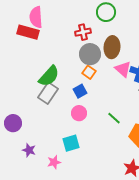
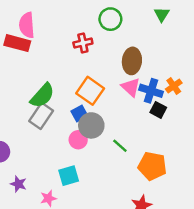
brown ellipse: (112, 47) -> (132, 61), moved
gray circle: (90, 54) -> (91, 125), moved
orange square: (89, 72) -> (90, 91), size x1.6

